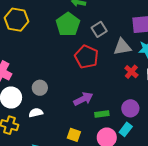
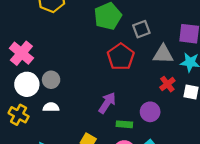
gray circle: (40, 88) -> (51, 80), moved
purple arrow: (83, 99) -> (107, 103), turned -42
purple circle: (130, 108) -> (150, 112), moved

